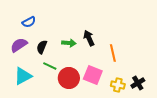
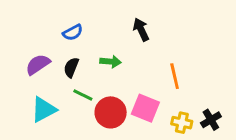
blue semicircle: (29, 22) -> (73, 32), moved
black arrow: (89, 38) -> (141, 30), moved

